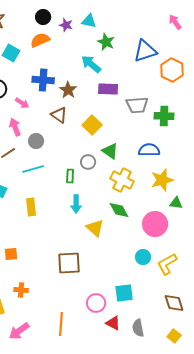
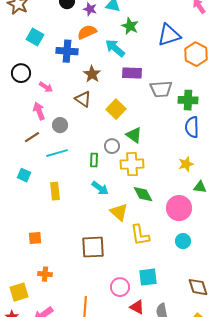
orange semicircle: (40, 40) -> (87, 32), moved
blue cross: (43, 80) -> (67, 51), moved
blue semicircle: (149, 150) -> (192, 127), moved, turned -90
yellow cross: (122, 180) -> (132, 164), moved, turned -30
yellow star: (162, 180) -> (186, 164), size x0.7
cyan arrow: (76, 204) -> (100, 188), turned -54
cyan circle: (143, 257) -> (183, 241), moved
yellow L-shape: (167, 264) -> (140, 235), moved, turned -70

